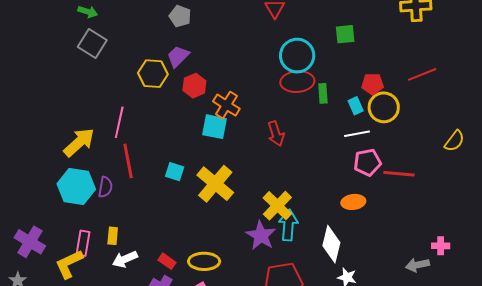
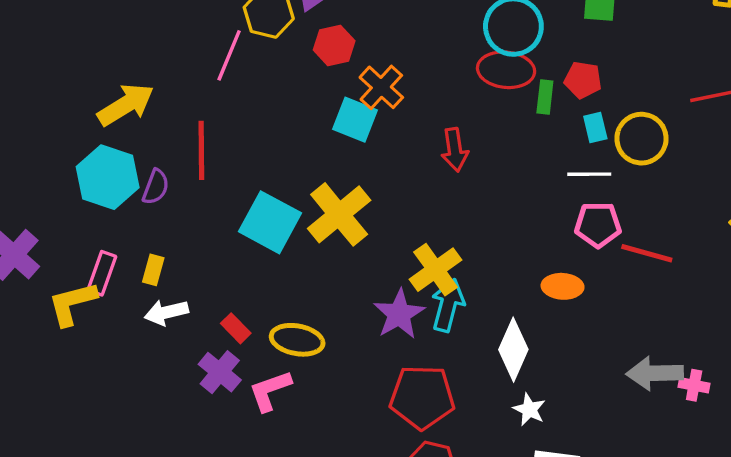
red pentagon: (373, 84) -> (583, 80), moved
pink line: (119, 122) -> (229, 55), moved
cyan square: (175, 172) -> (270, 222), moved, size x1.8
gray arrow: (417, 265) -> (655, 373), moved, size x1.4

